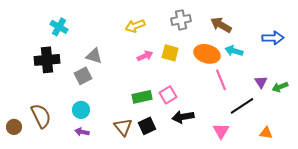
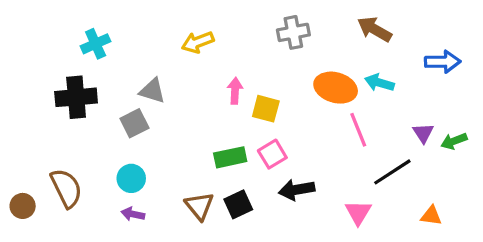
brown arrow: (221, 25) -> (374, 29), moved
yellow arrow: (135, 26) -> (198, 42), moved
cyan cross: (59, 27) -> (96, 44), turned 36
yellow square: (170, 53) -> (266, 109), moved
pink arrow: (145, 56) -> (235, 91), turned -63

